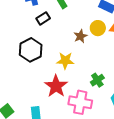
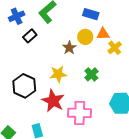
black hexagon: (31, 50) -> (24, 86), moved
green cross: (97, 80) -> (91, 74), moved

